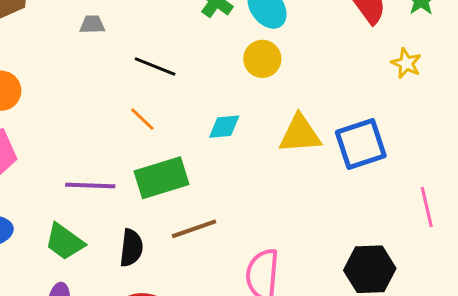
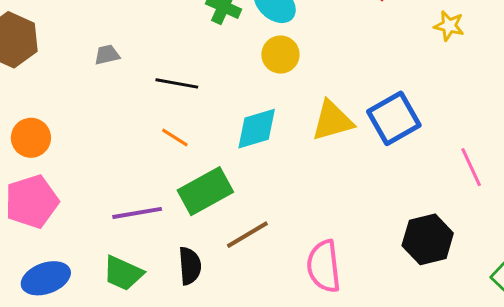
yellow star: (406, 63) -> (449, 26), moved
cyan diamond: (224, 127) -> (257, 129), size x1.4

